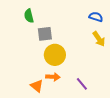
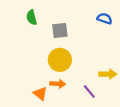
gray square: (45, 34) -> (60, 30), moved
yellow arrow: (99, 39) -> (108, 74), moved, turned -56

